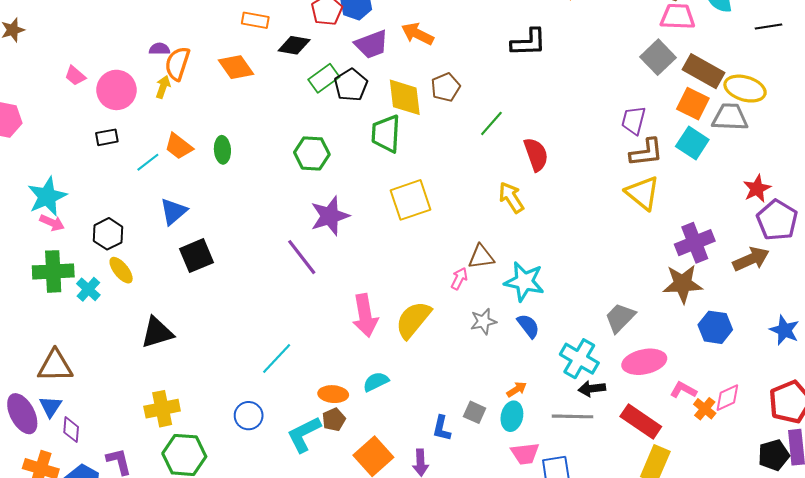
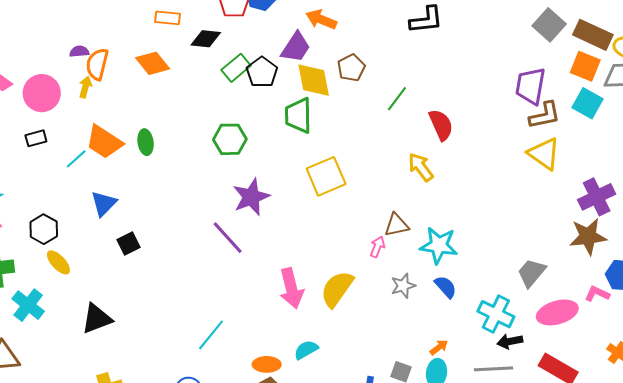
purple trapezoid: (372, 44) -> (296, 47), moved, turned -32
purple trapezoid: (634, 120) -> (530, 86), size x1.4
orange trapezoid: (179, 146) -> (104, 142), size x1.4
black square: (197, 256) -> (128, 243), size x0.7
cyan cross: (88, 289) -> (28, 305), moved, size x1.4
pink L-shape: (683, 390) -> (597, 294), moved

